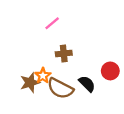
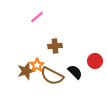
pink line: (52, 23) -> (37, 17), moved

